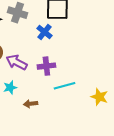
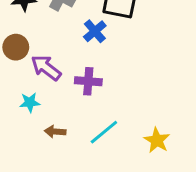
cyan line: (64, 86) -> (104, 132), moved, turned -35

